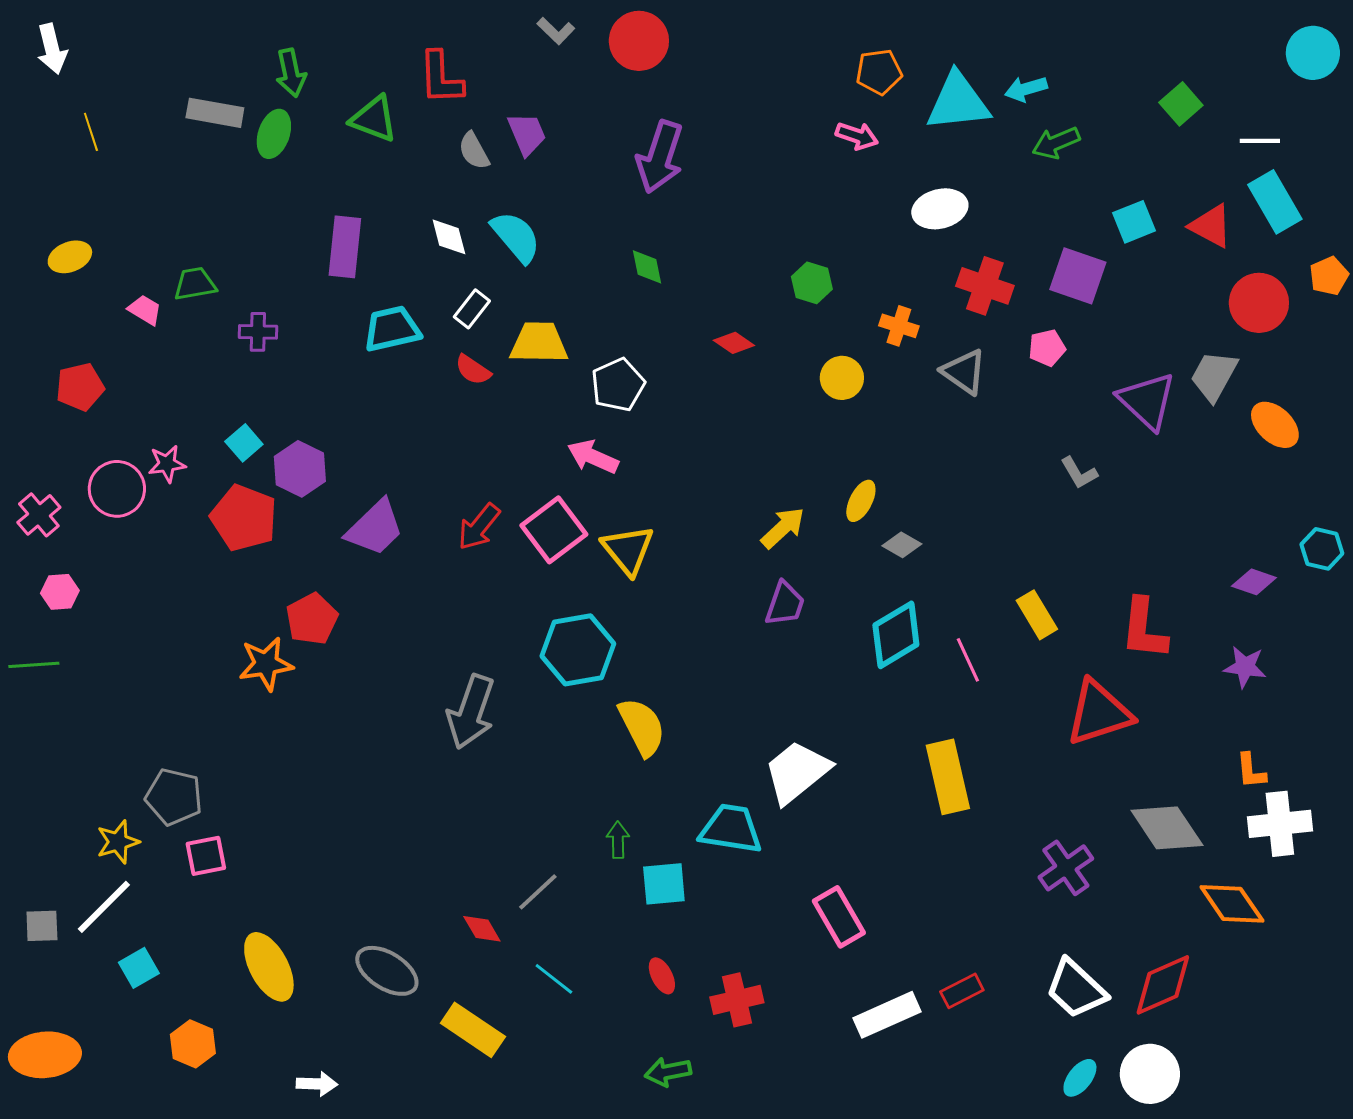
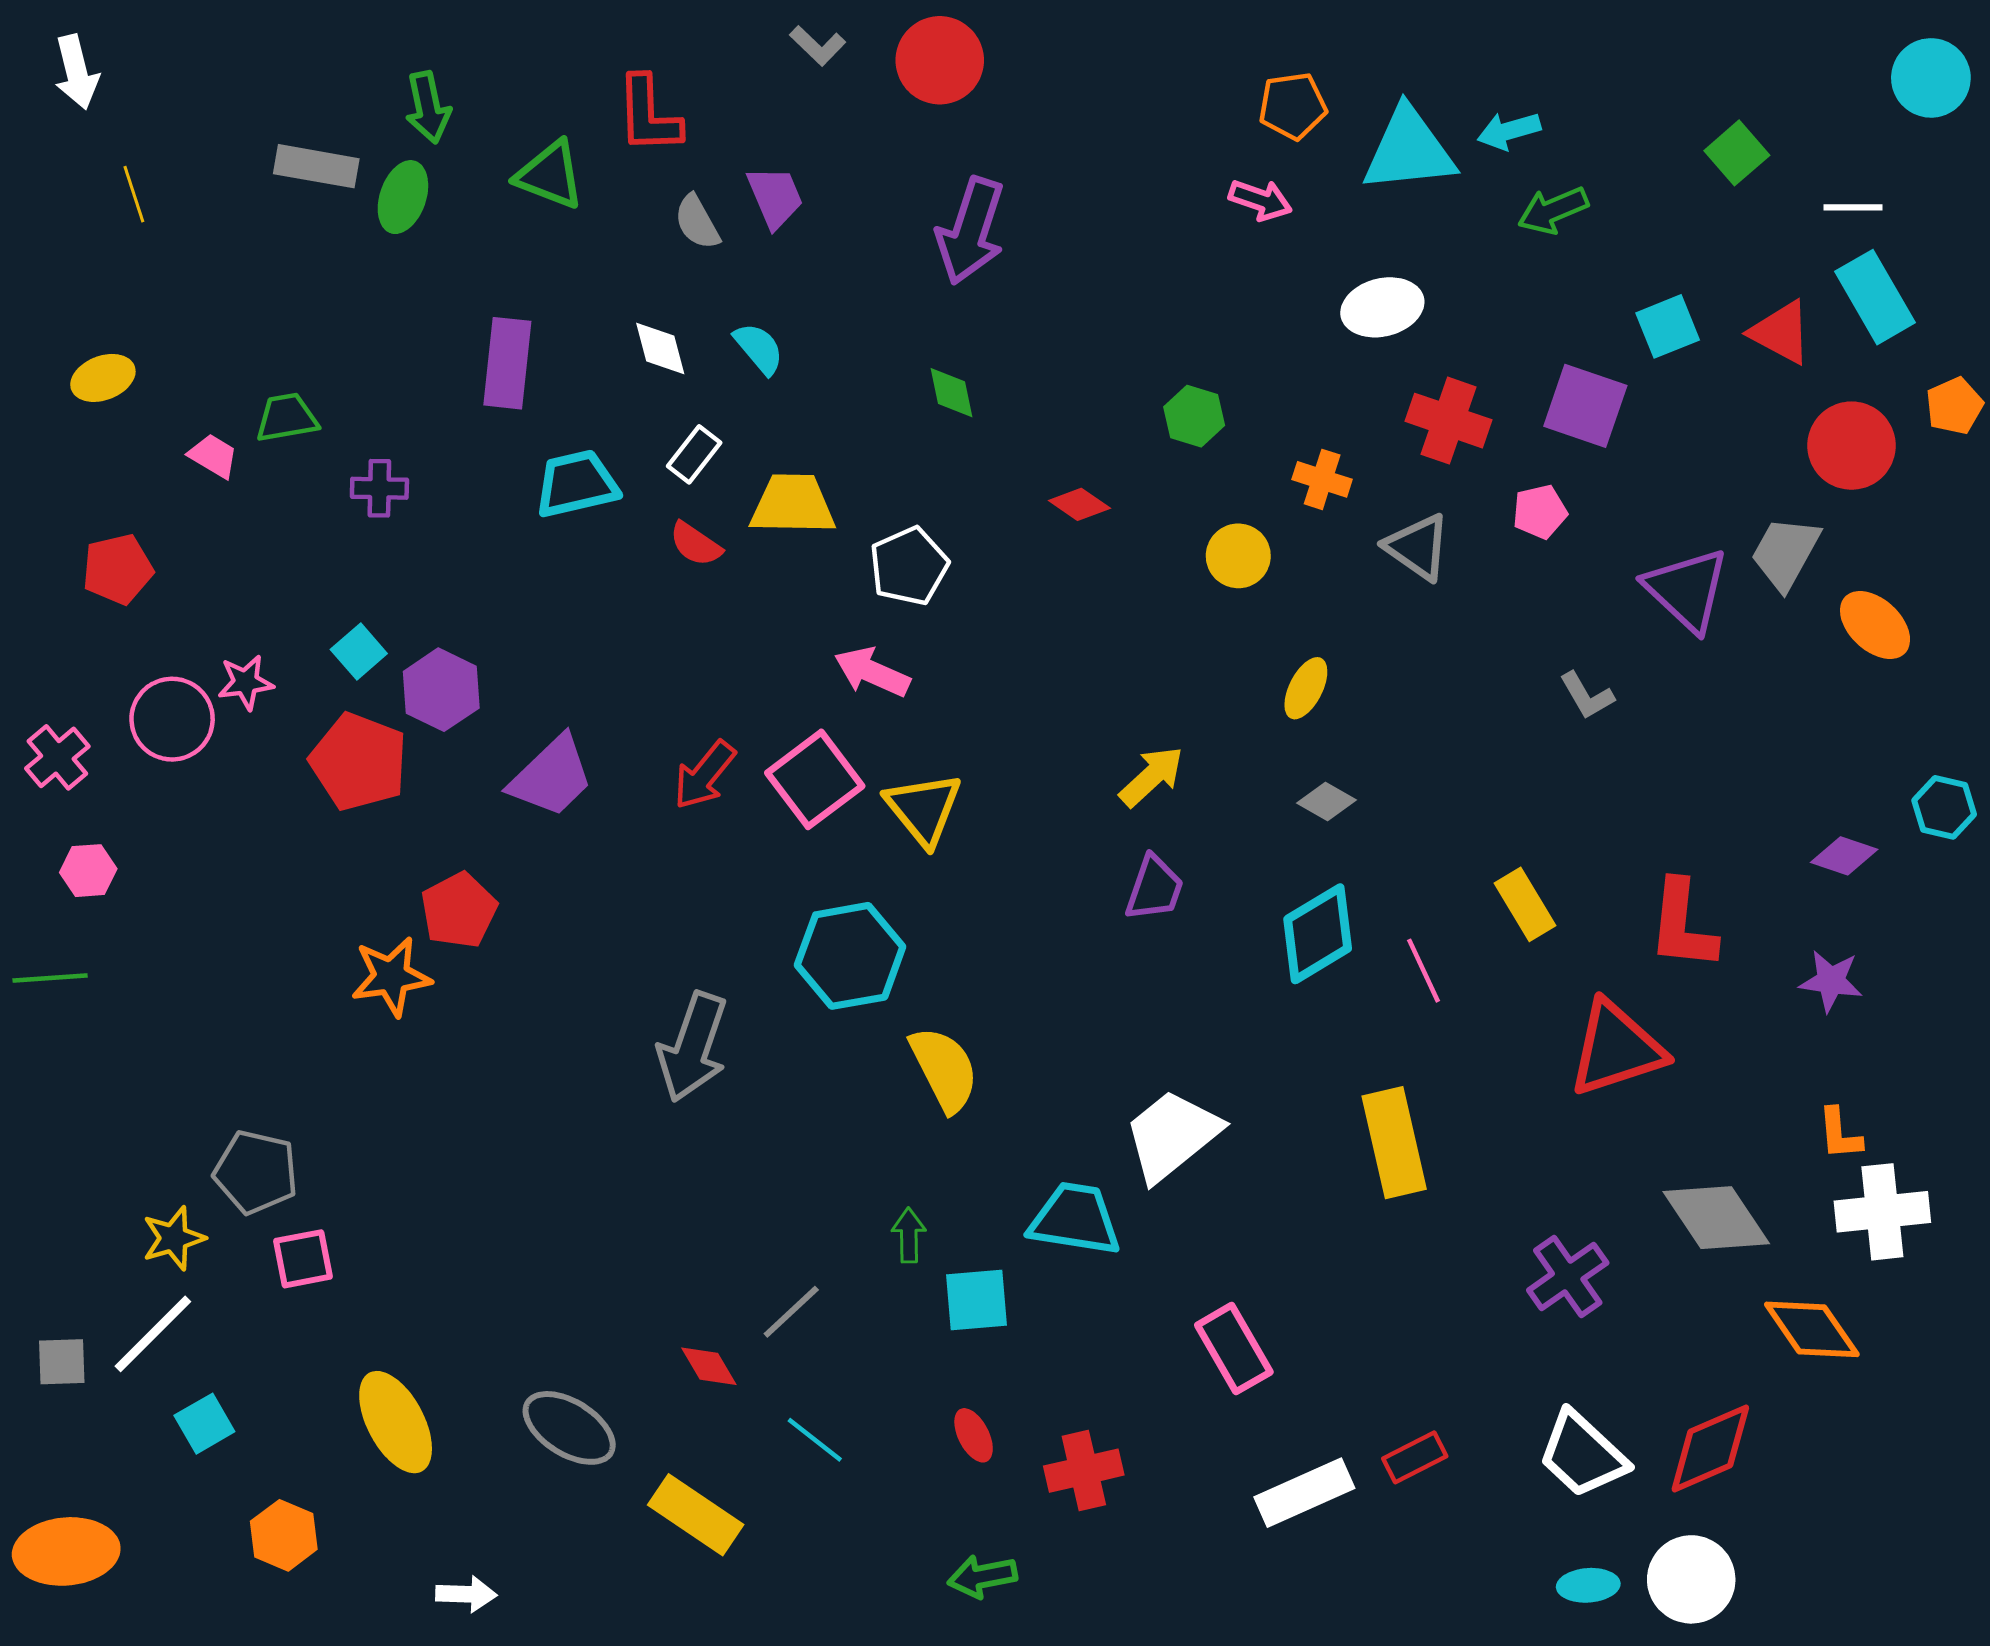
cyan semicircle: (516, 237) -> (759, 349), size x0.7
yellow ellipse: (861, 501) -> (1306, 688), moved
cyan ellipse: (1080, 1078) -> (1588, 1585), turned 48

